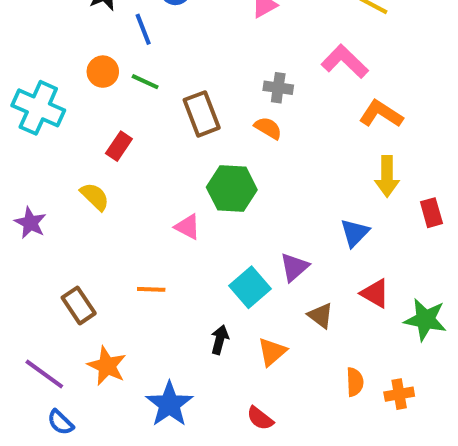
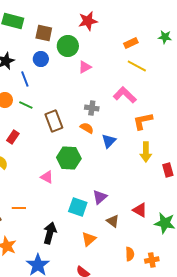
orange L-shape: (381, 114) -> (143, 121), turned -45
blue triangle: (355, 233) -> (109, 141), moved
cyan square: (250, 287) -> (78, 207), turned -30
orange line: (151, 289) -> (19, 208), moved
black arrow: (220, 340) -> (50, 233), moved, size x1.5

